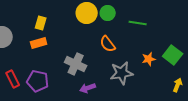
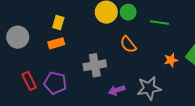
gray cross: (76, 64) -> (95, 65), turned -35
gray star: (122, 73) -> (149, 88), moved
purple arrow: (88, 88) -> (117, 90), moved

